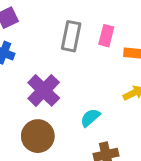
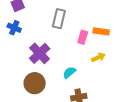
pink rectangle: (106, 36) -> (83, 37), moved

